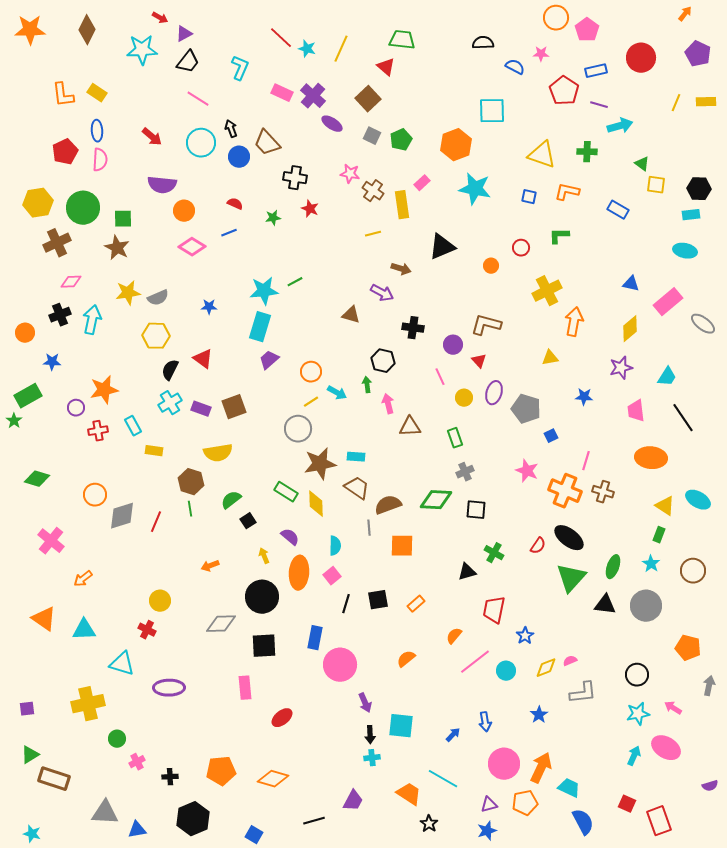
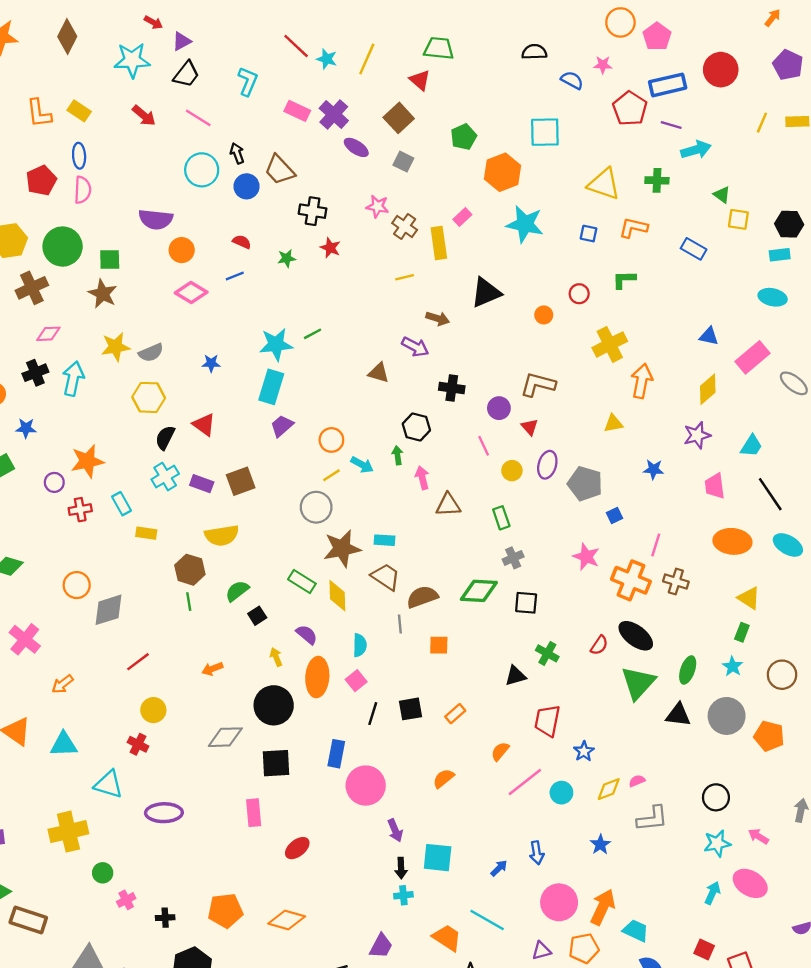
blue rectangle: (596, 71) -> (668, 85), size x1.4
red arrow: (152, 137) -> (144, 116), moved
green pentagon: (401, 140) -> (464, 137), moved
cyan ellipse: (698, 500) -> (788, 545), moved
red line: (156, 522) -> (138, 662), moved, turned 30
orange square: (402, 546) -> (439, 645), size x0.7
orange pentagon: (688, 648) -> (769, 736), moved

